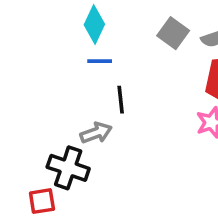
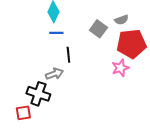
gray square: (173, 33) -> (98, 29), moved

